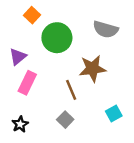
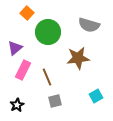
brown line: (71, 90) -> (47, 77), moved
gray square: (65, 120) -> (55, 101), turned 32

